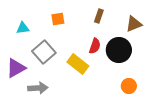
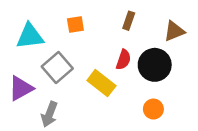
cyan triangle: (23, 28) -> (30, 36), size x1.6
orange circle: (129, 86) -> (153, 109), moved
gray arrow: (38, 88) -> (49, 114), turned 114

